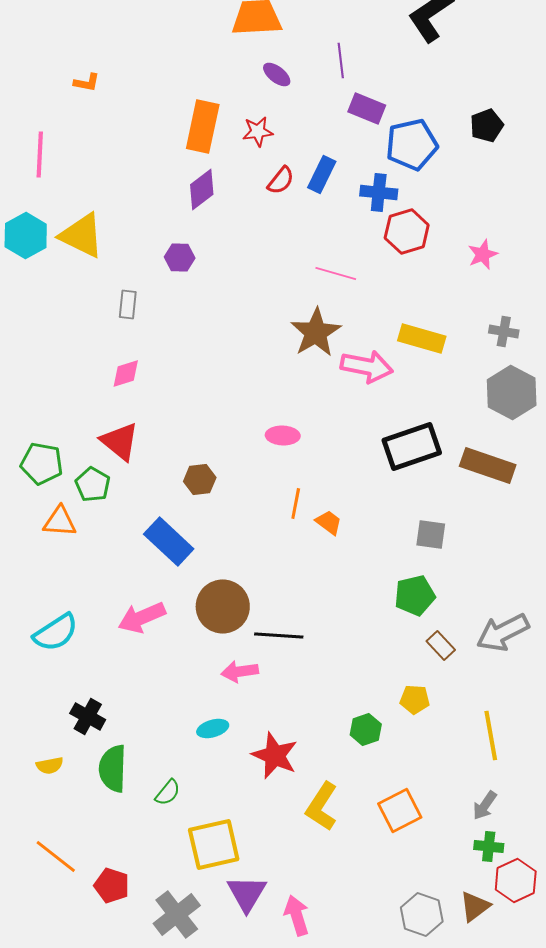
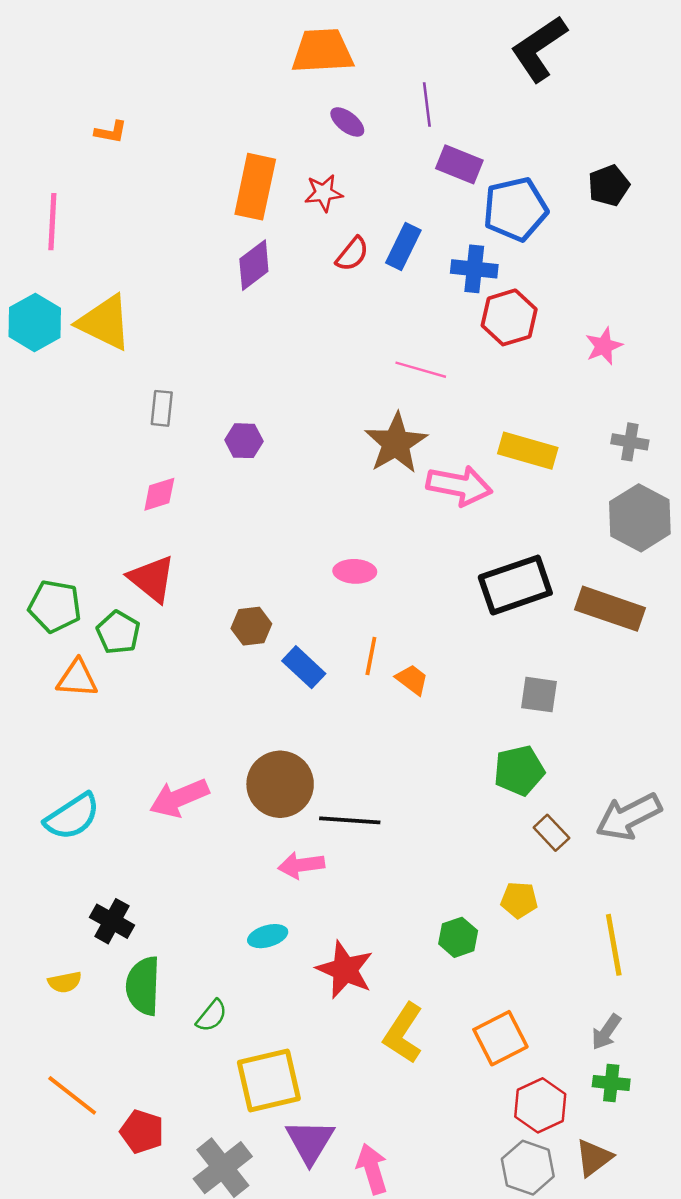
purple hexagon: (180, 258) -> (244, 441), moved
blue rectangle: (169, 542) -> (304, 667), moved, size x0.7
red hexagon: (516, 880) -> (540, 1105), moved

